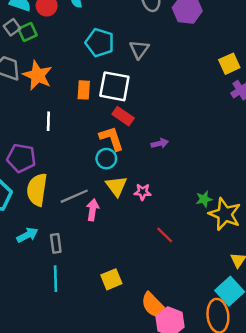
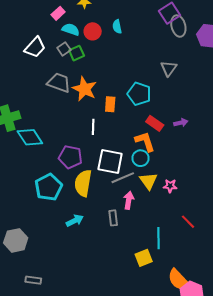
cyan pentagon: (100, 43) -> (139, 94), moved
white square: (114, 86) -> (110, 161), moved
orange rectangle: (84, 90) -> (110, 104), moved
purple arrow: (160, 143) -> (181, 123), moved
gray line: (74, 196) -> (123, 178), moved
gray rectangle: (56, 243) -> (113, 218), moved
cyan line: (56, 279) -> (158, 238), moved

